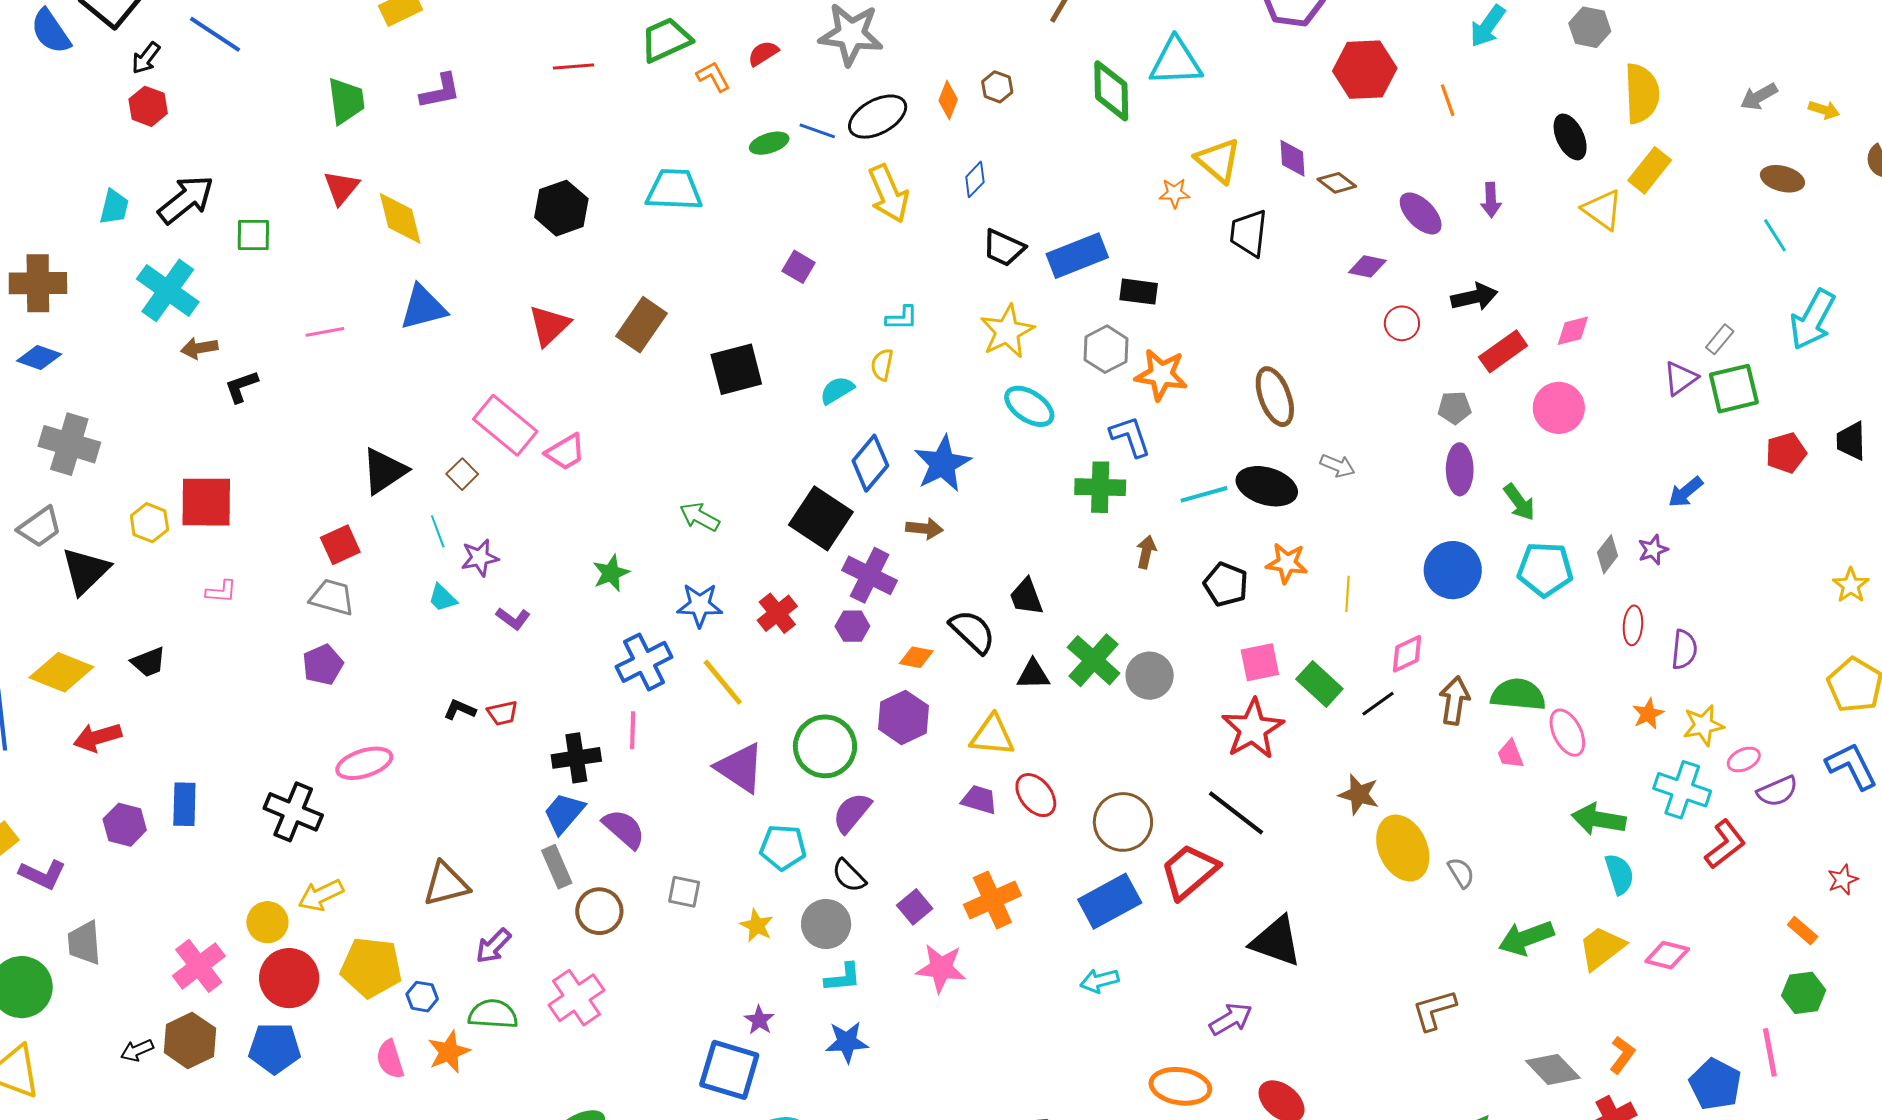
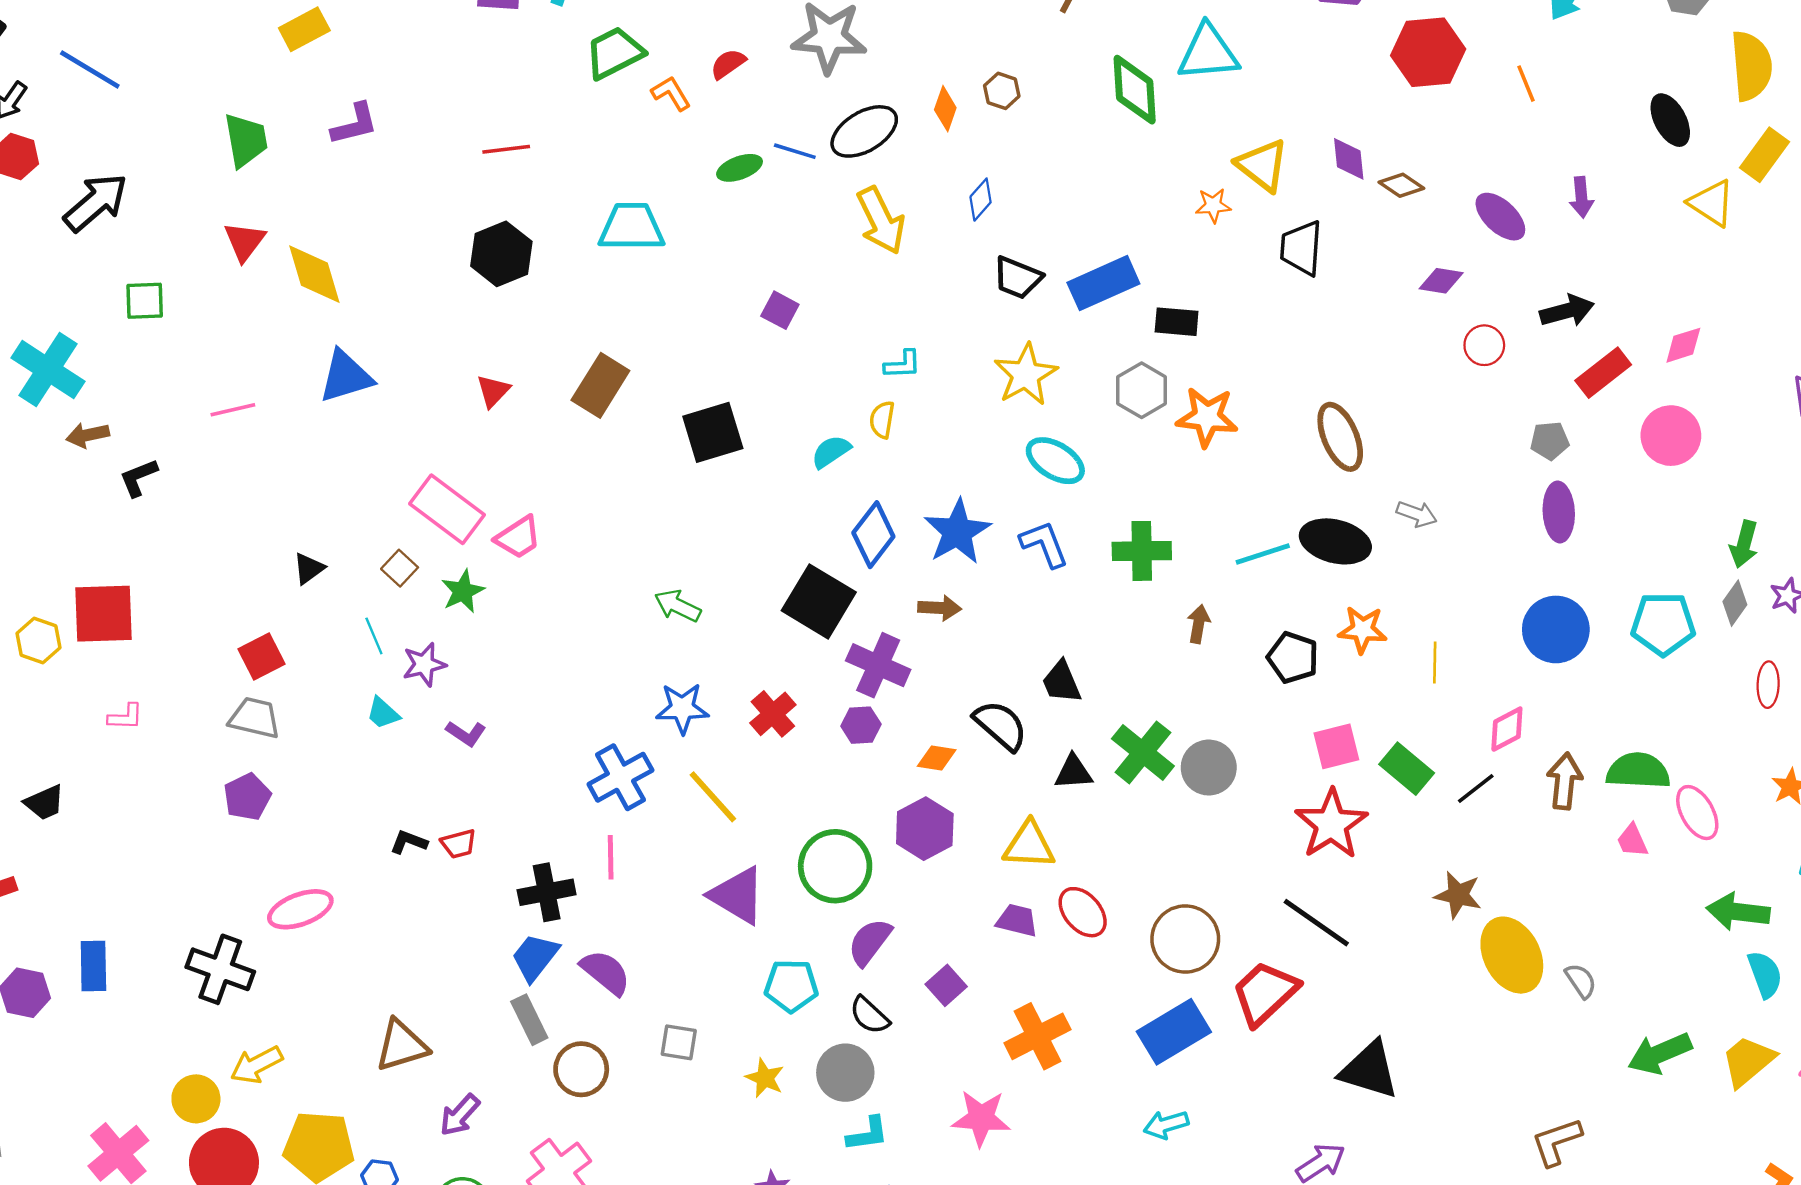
red line: (574, 67) -> (506, 149), moved
black arrow: (186, 200) -> (96, 202), moved
red triangle: (549, 325) -> (493, 391), size x0.7
blue L-shape: (1130, 436) -> (1044, 544), moved
black triangle: (384, 471) -> (309, 568), size x0.6
green arrow: (1519, 502) -> (1744, 544), moved, turned 54
green star: (611, 573) -> (463, 591), moved
purple square: (915, 907) -> (946, 985), moved

